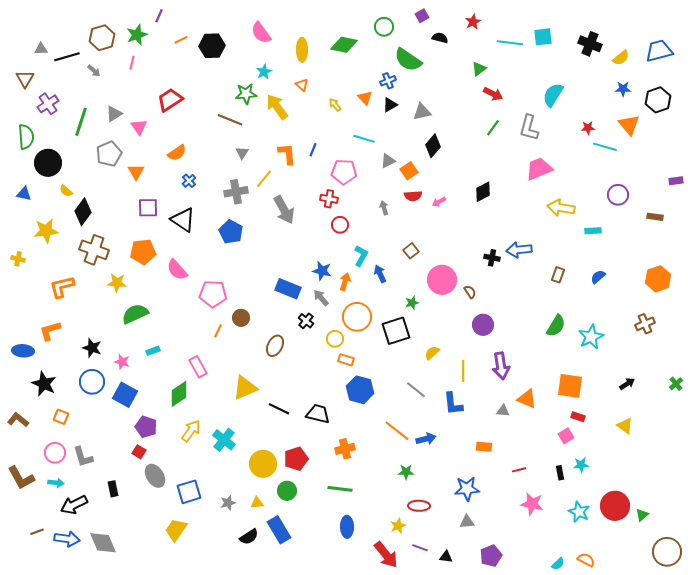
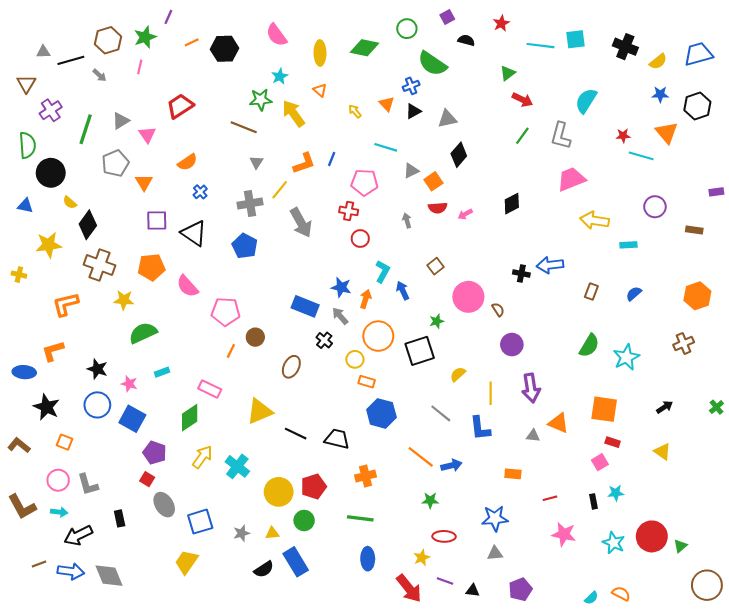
orange L-shape: (287, 154) -> (304, 163), turned 75
pink rectangle: (198, 367) -> (210, 389), turned -35

